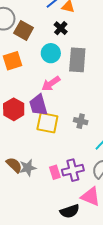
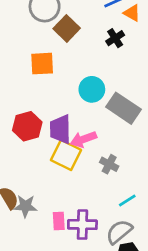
cyan circle: (51, 53) -> (92, 89), moved
gray rectangle: (77, 60) -> (123, 108), moved, turned -75
pink arrow: (51, 84) -> (83, 139), moved

